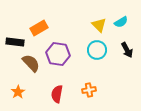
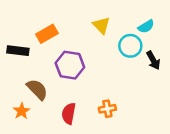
yellow triangle: (99, 25) -> (101, 25), moved
cyan circle: (97, 50) -> (130, 46), moved
brown semicircle: (31, 63) -> (37, 89), moved

